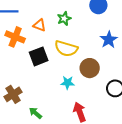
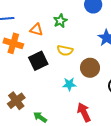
yellow semicircle: (66, 49) -> (65, 50), size x0.7

